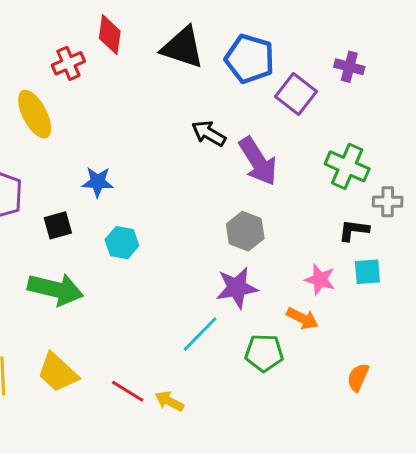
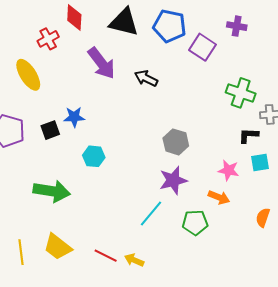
purple arrow: (258, 161) -> (102, 63), moved
black square: (58, 225) -> (50, 130), moved
orange semicircle: (358, 377) -> (263, 217), moved

